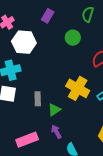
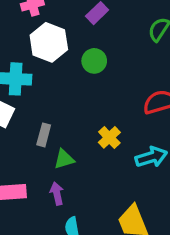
green circle: (73, 38) -> (94, 61), moved
yellow cross: (78, 88) -> (109, 137), size x0.6

